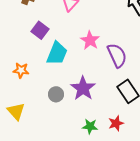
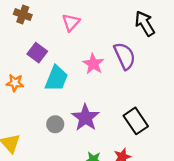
purple semicircle: (117, 55) -> (125, 56), moved
orange star: (21, 70) -> (15, 83), moved

